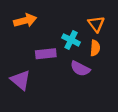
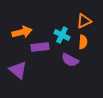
orange arrow: (25, 20) -> (22, 32), moved
orange triangle: (96, 24) -> (84, 21), turned 42

